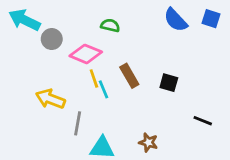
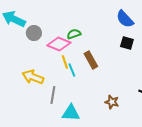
green semicircle: (110, 25) -> (74, 34), moved, turned -32
black square: (169, 83) -> (127, 43), moved
brown star: (148, 142) -> (112, 102), moved

